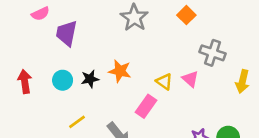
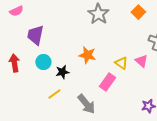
pink semicircle: (40, 14) -> (16, 11), moved
purple trapezoid: (66, 33) -> (35, 35), moved
black star: (90, 79) -> (62, 72), moved

